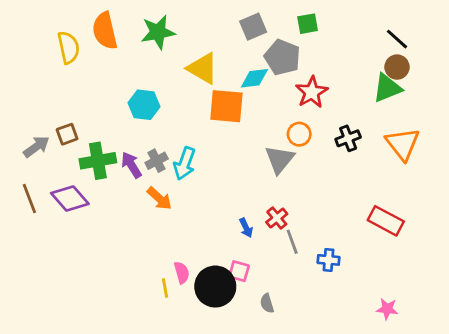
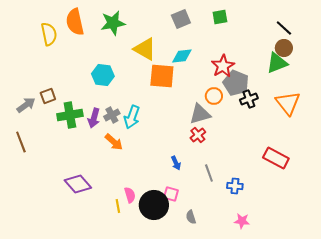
gray pentagon: (282, 57) -> (236, 83), moved
gray triangle: (280, 159) -> (200, 114), turned 35
purple arrow: (131, 165) -> (94, 118), turned -132
purple diamond: (70, 198) -> (78, 184), moved
red cross: (277, 218) -> (198, 135), moved
pink star: (387, 309) -> (242, 221), moved

